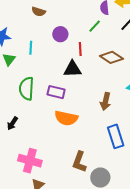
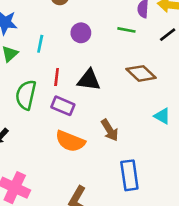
green line: (95, 26) -> (126, 30), turned 48
red line: (80, 49) -> (57, 77), moved
brown arrow: (105, 101) -> (110, 130), moved, turned -54

